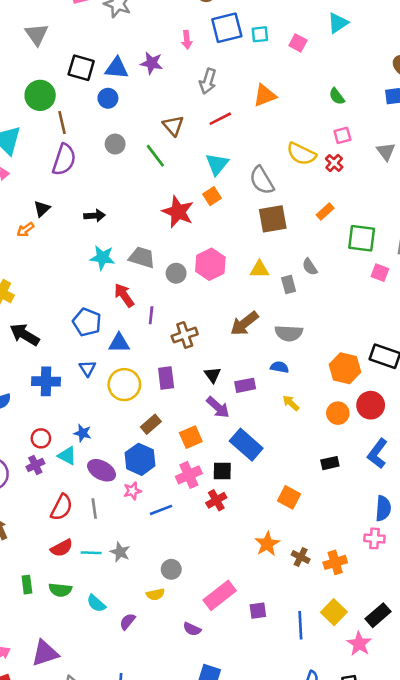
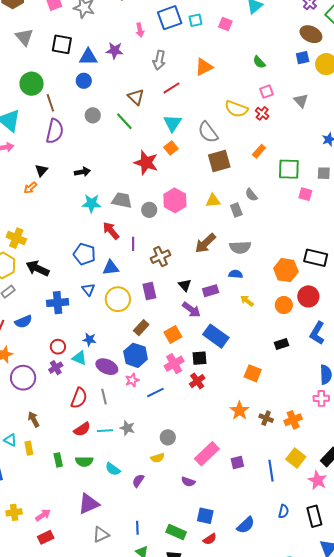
black square: (81, 68) -> (62, 44), moved
purple triangle: (45, 653) -> (89, 504), moved

